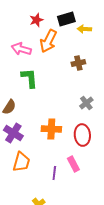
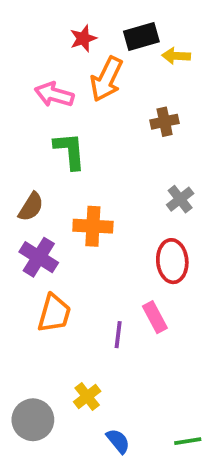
orange cross: (51, 129) -> (93, 226), moved

